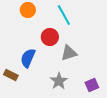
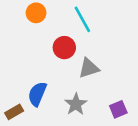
blue semicircle: (28, 58) -> (37, 94), moved
brown rectangle: (11, 75) -> (14, 112), moved, turned -56

